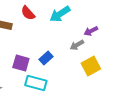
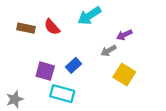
red semicircle: (28, 13) -> (52, 27), moved
yellow square: (91, 66) -> (124, 74), turned -30

